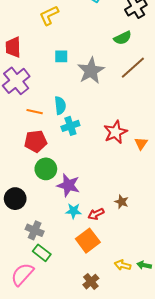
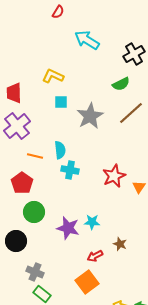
yellow L-shape: (49, 15) -> (53, 76), moved, turned 50
cyan cross: (70, 126) -> (70, 170), turned 30
red pentagon: (36, 141) -> (22, 183), moved, turned -30
green circle: (46, 169) -> (34, 212), moved
cyan star: (73, 211) -> (92, 222), moved

